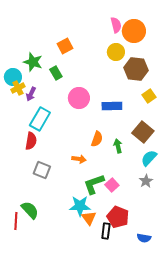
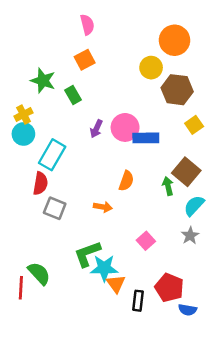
pink semicircle: (116, 25) -> (87, 25), moved
cyan circle: (13, 77) -> (23, 134), moved
purple arrow: (31, 94) -> (96, 129), moved
pink circle: (79, 98) -> (125, 127), moved
green arrow: (118, 146) -> (168, 186), moved
gray square: (42, 170) -> (55, 208), moved
green L-shape: (94, 184) -> (87, 254), moved
red pentagon: (118, 217) -> (169, 288), moved

